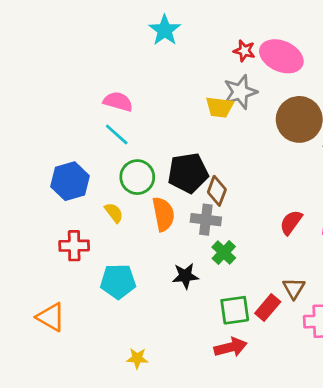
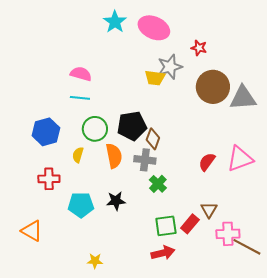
red star: (244, 51) -> (199, 48), moved
pink ellipse: (281, 56) -> (154, 28), moved
cyan line: (117, 135) -> (80, 98), turned -36
yellow semicircle: (114, 213) -> (78, 155), turned -126
black star: (185, 276) -> (116, 201), moved

